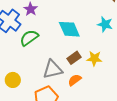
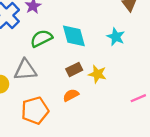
green semicircle: (29, 38) -> (41, 38), moved
gray triangle: (53, 69) -> (25, 70), moved

